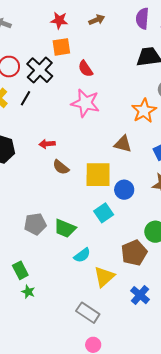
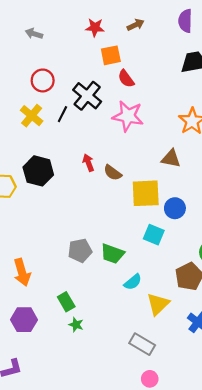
orange square: (61, 47) -> (111, 55), moved
black cross: (40, 70) -> (87, 96), moved
red arrow: (47, 144) -> (88, 163), turned 77
brown semicircle: (61, 167) -> (113, 173), moved
cyan square: (104, 213) -> (154, 235), turned -30

